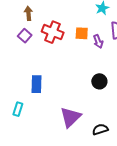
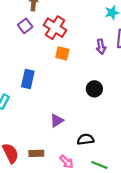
orange square: (82, 33) -> (62, 53), moved
purple triangle: (70, 117) -> (57, 121), size x0.6

